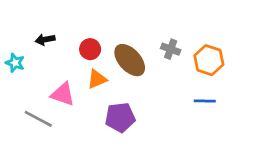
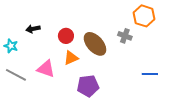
orange hexagon: (209, 60) -> (144, 16), moved
gray line: (38, 119) -> (16, 75), moved

